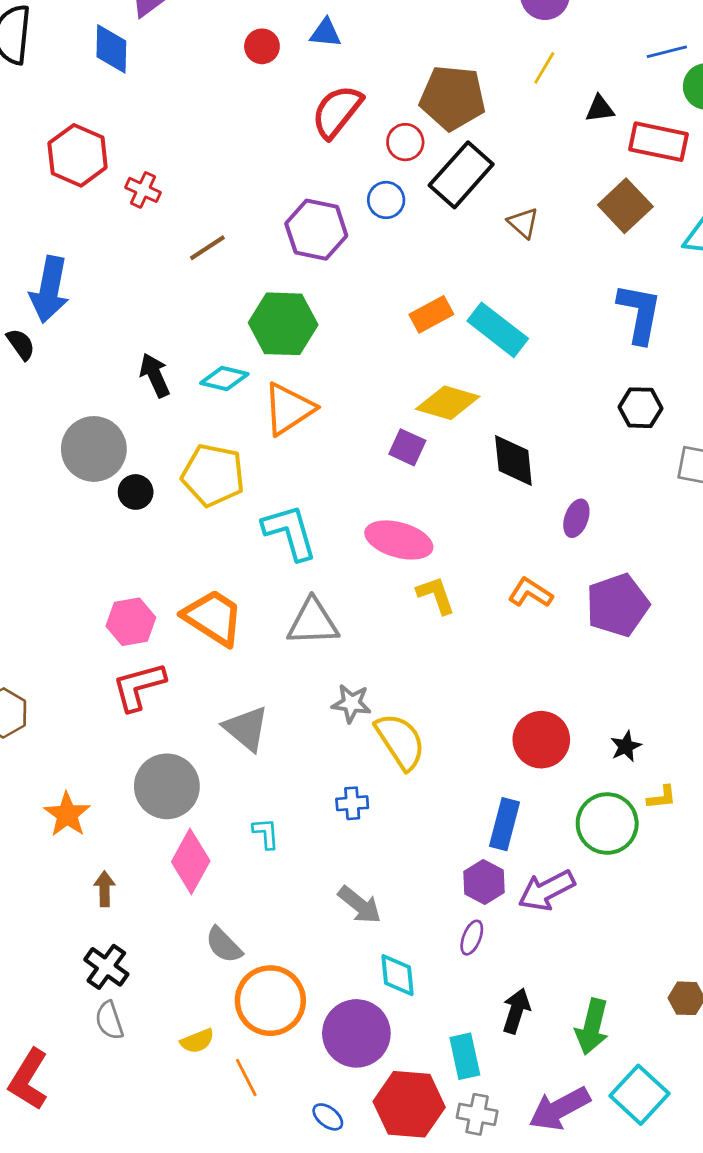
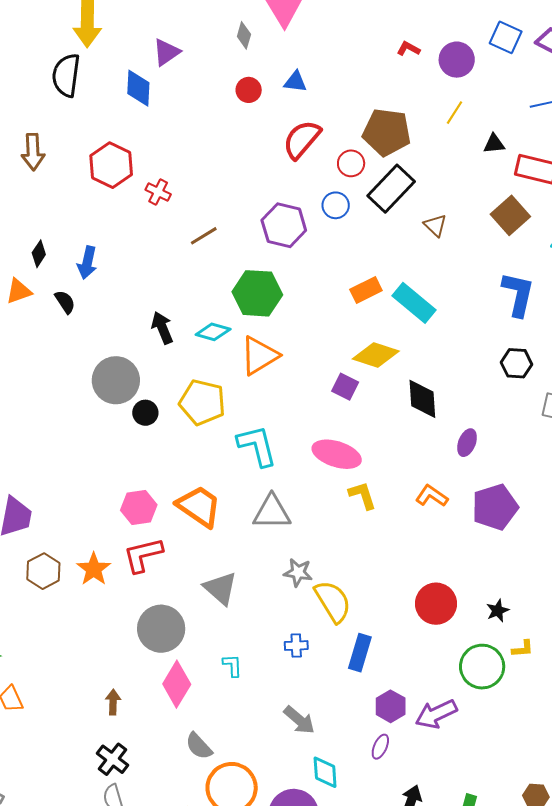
blue arrow: (49, 289) -> (87, 263), size x0.7
orange star: (67, 814) -> (94, 569), moved
blue rectangle: (504, 824) -> (360, 653), moved

